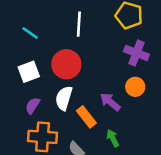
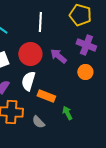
purple arrow: (110, 102) -> (58, 56), moved
orange rectangle: (86, 117) -> (46, 96), turned -30

